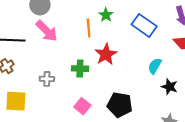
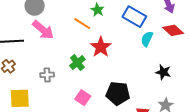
orange line: (89, 28) -> (82, 24), turned -48
cyan semicircle: (155, 66) -> (147, 39), moved
green cross: (80, 69) -> (77, 63), turned -35

